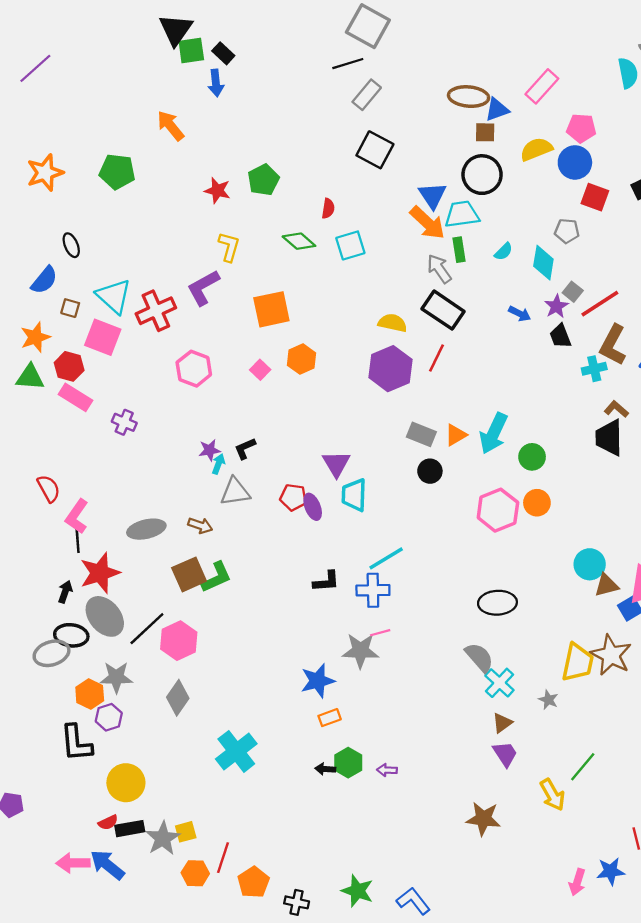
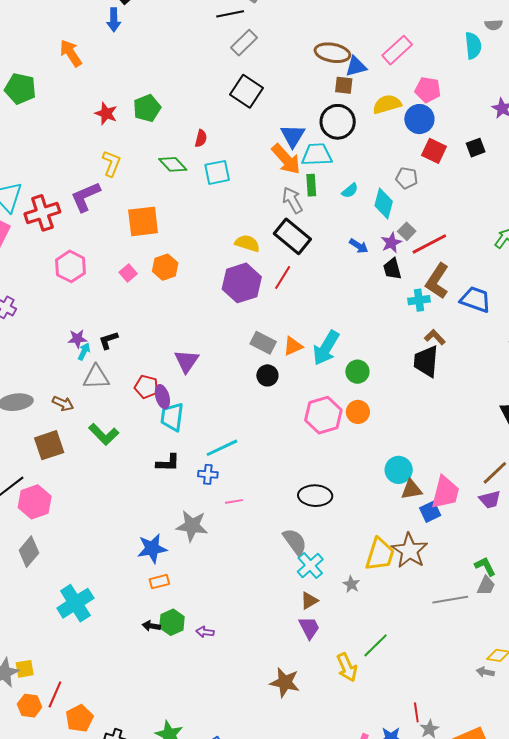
cyan trapezoid: (354, 495) -> (172, 417), moved
green L-shape: (216, 577) -> (104, 434), moved, turned 64
blue cross: (373, 590) -> (208, 474), size x0.7
pink line: (380, 633) -> (234, 501), moved

